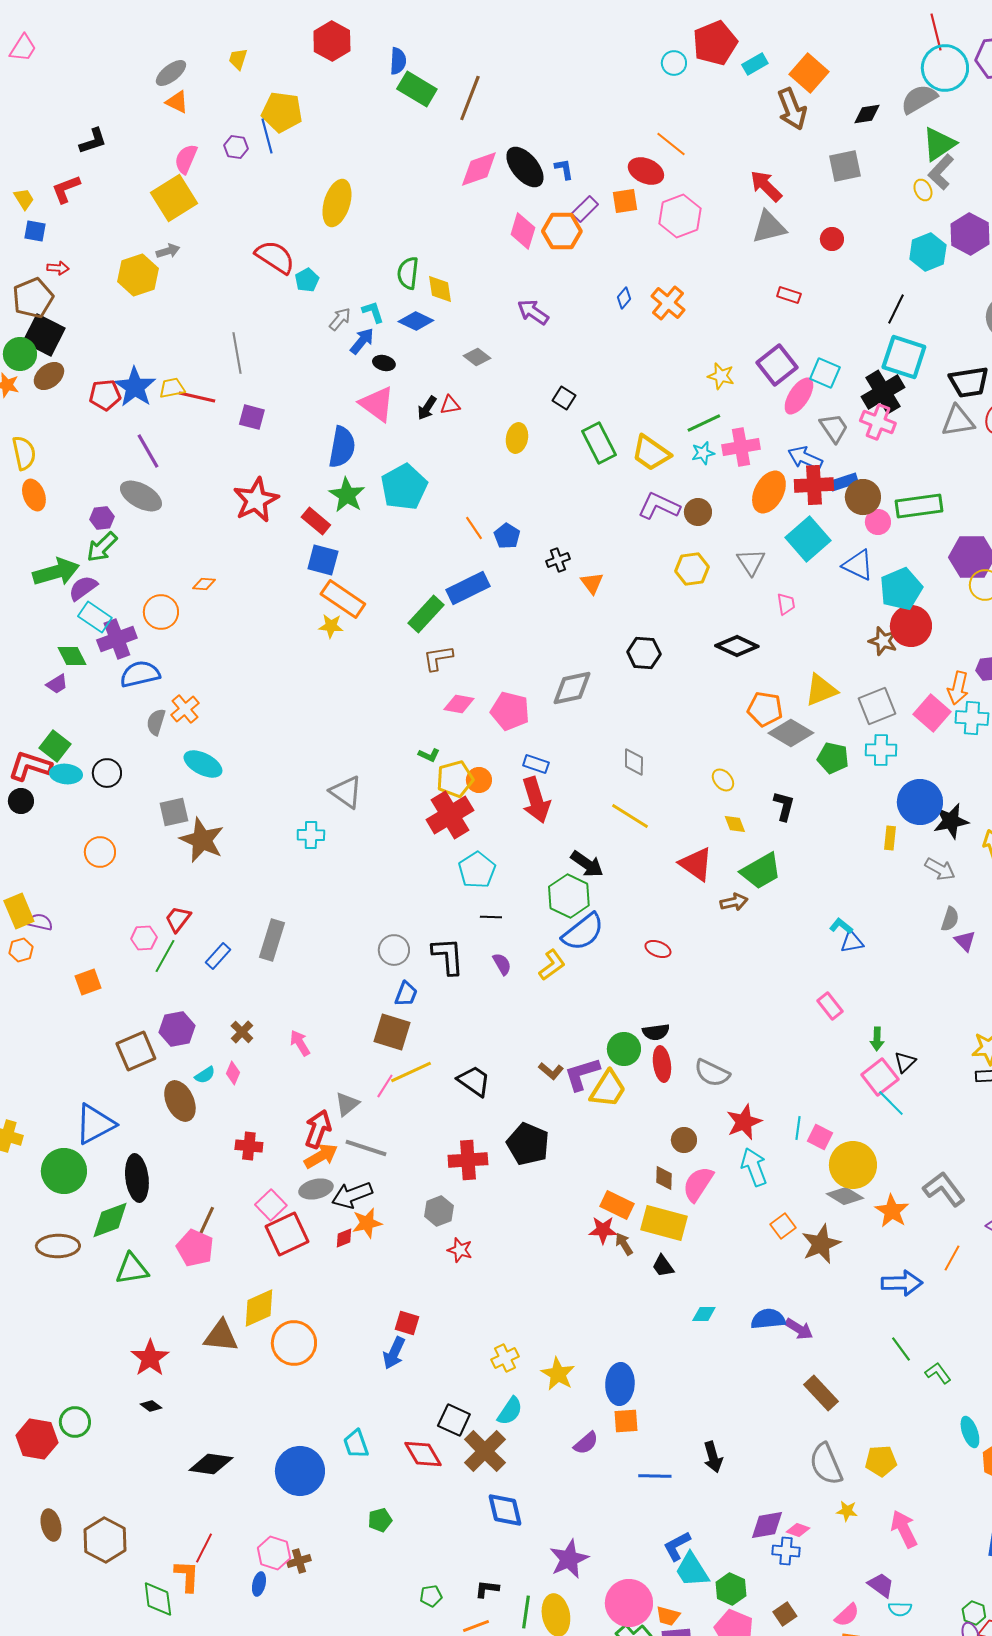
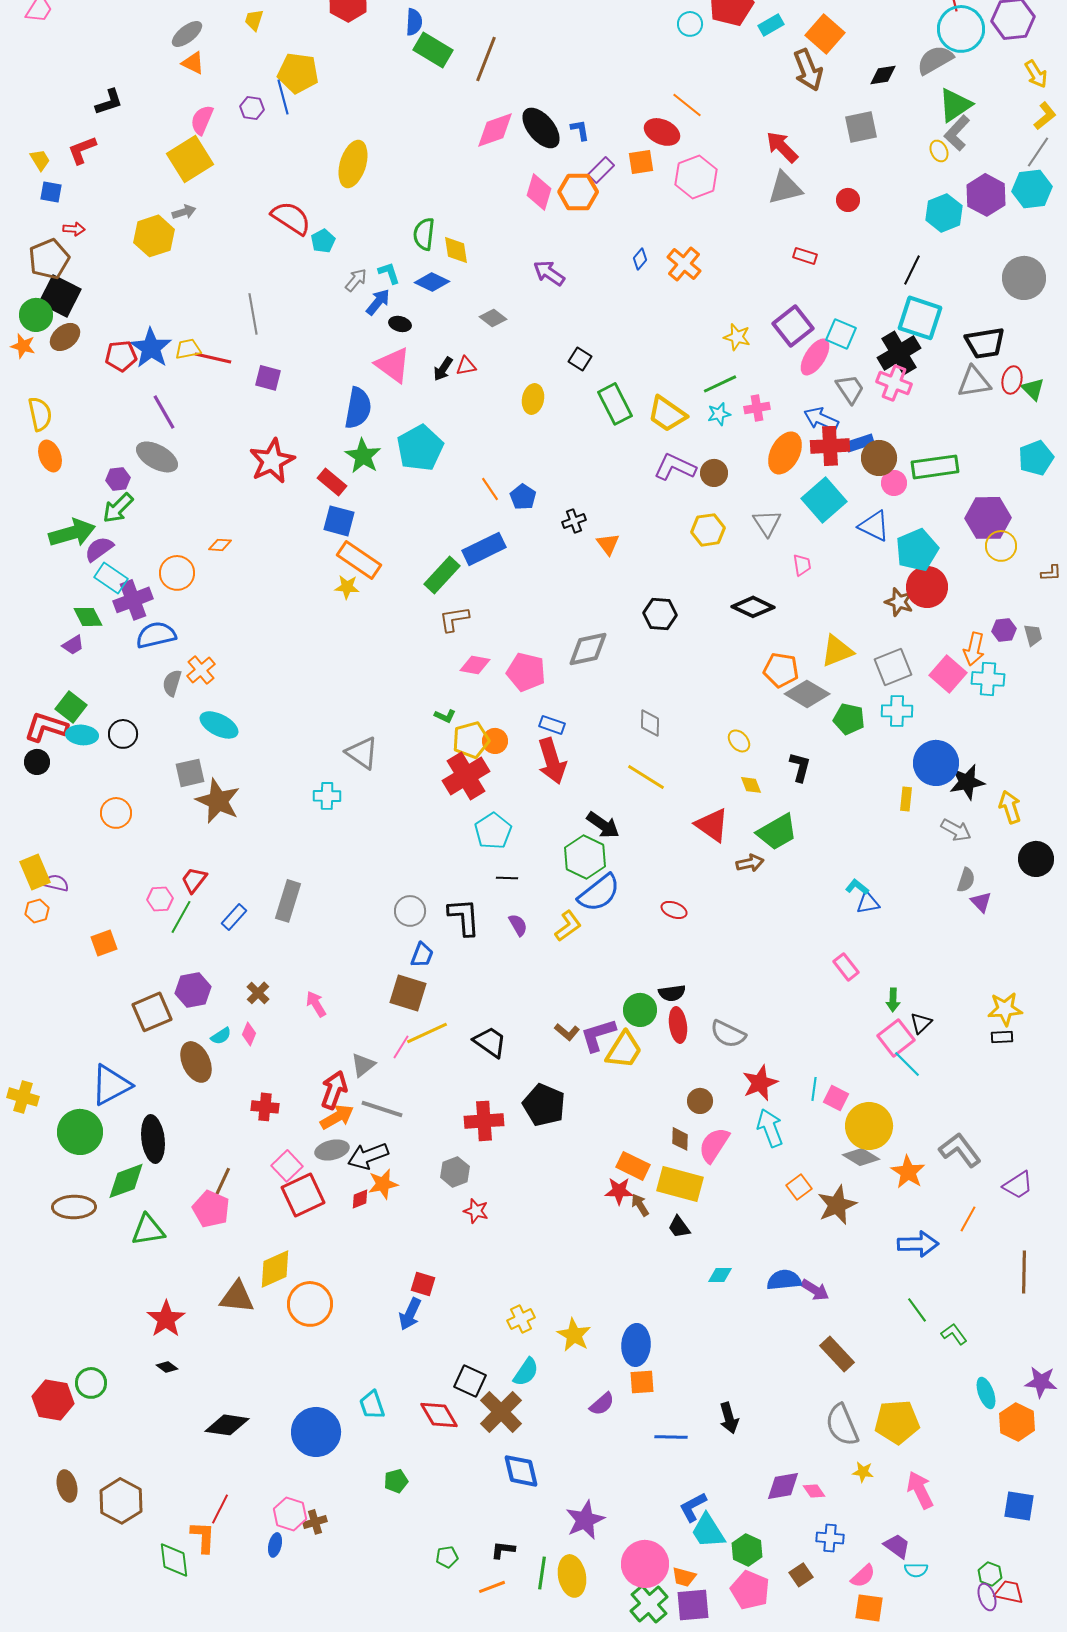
pink cross: (741, 447) -> (757, 408), size x0.7
yellow pentagon: (881, 1461) -> (897, 1422), size x1.4
pink diamond: (798, 1530) -> (814, 1491), turned 35
blue cross: (786, 1551) -> (830, 1538), moved

